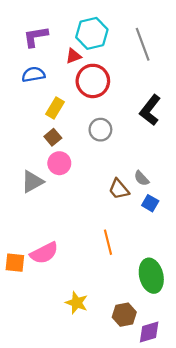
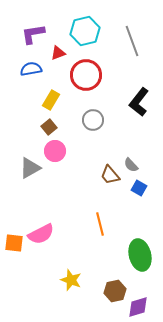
red triangle: (73, 56) -> (58, 53), moved

